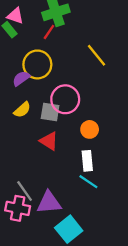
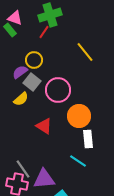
yellow circle: (37, 64) -> (34, 60), size x0.7
gray square: (50, 112) -> (32, 82), moved, turned 30
orange circle: (90, 129) -> (79, 116), size x1.5
white rectangle: (87, 161) -> (88, 139), moved

